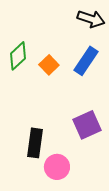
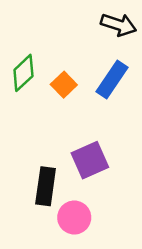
purple square: (87, 125) -> (90, 160), moved

